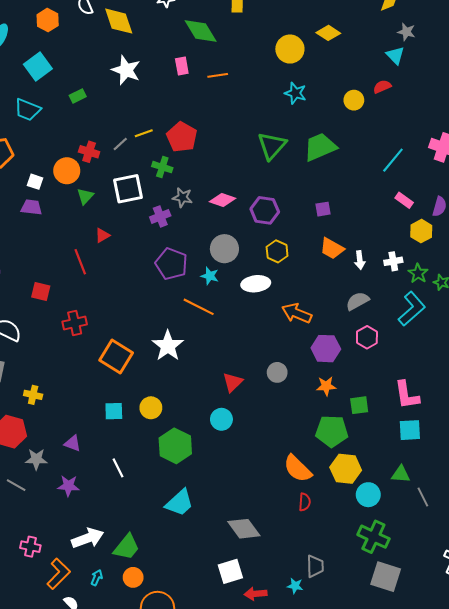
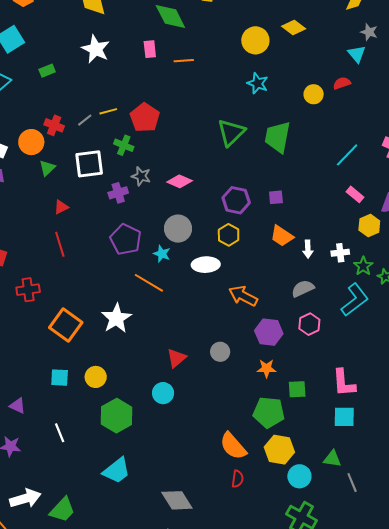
green trapezoid: (320, 147) -> (278, 137), turned -60
purple hexagon: (265, 210) -> (236, 200), moved
red line: (80, 262) -> (60, 244), moved

